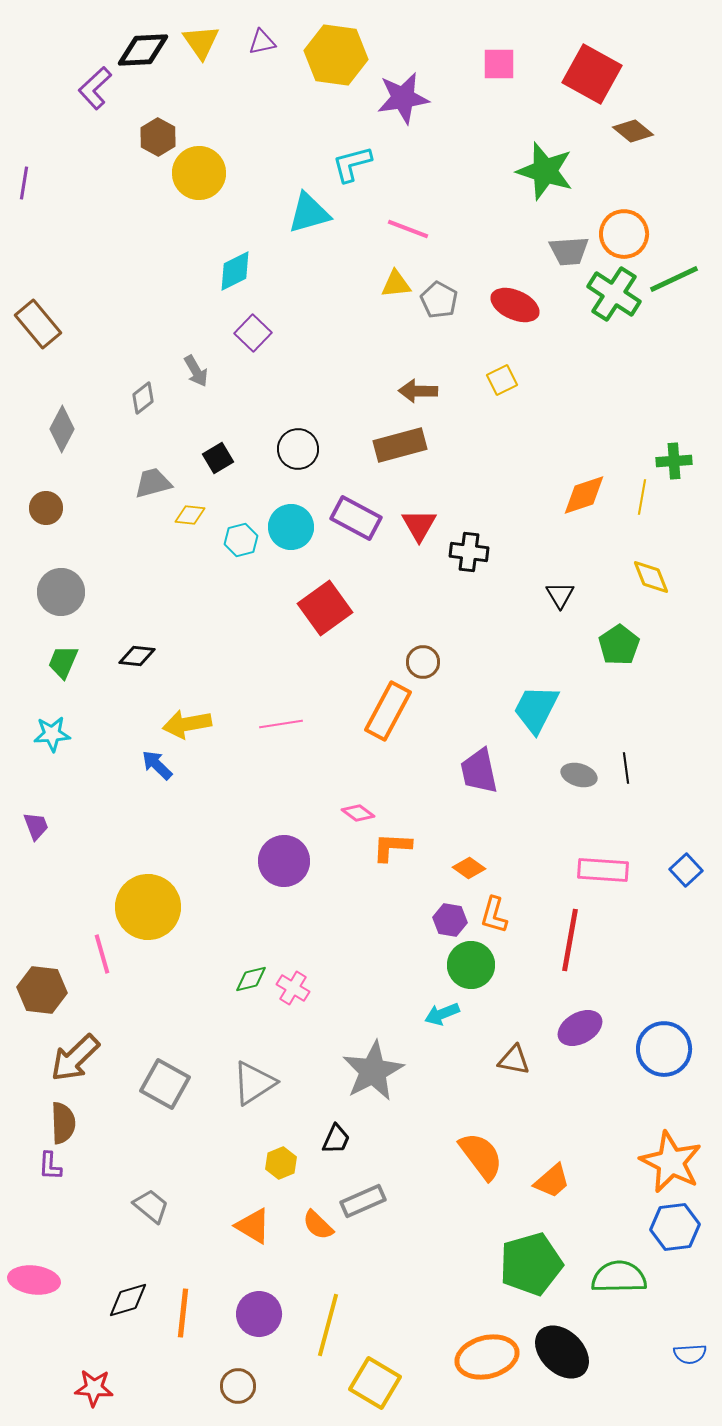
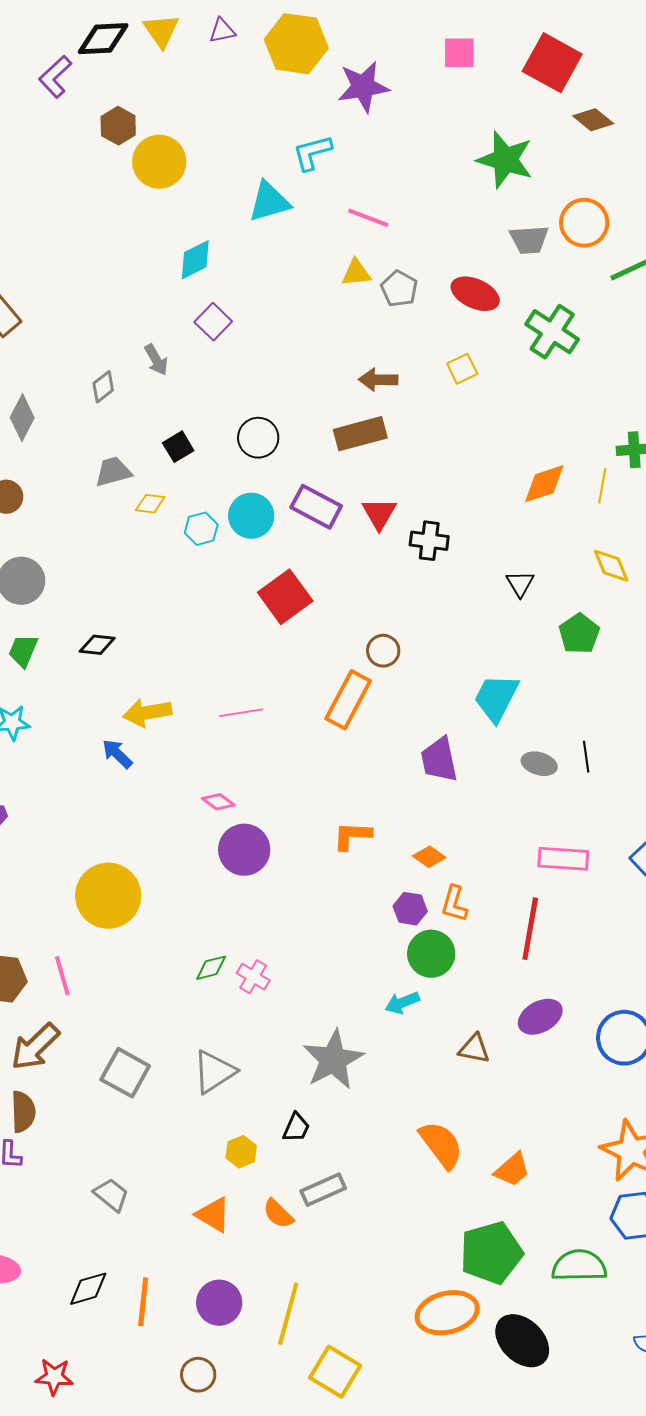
green cross: (614, 294) -> (552, 332), moved
pink diamond: (358, 813) -> (218, 802), moved
pink line: (102, 954) -> (62, 976), moved
orange ellipse: (487, 1357) -> (447, 1313), moved

